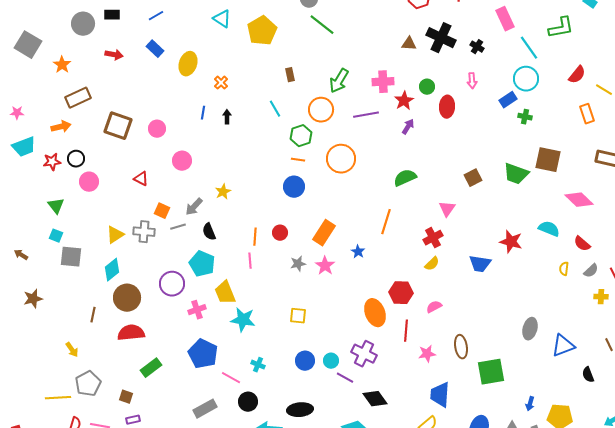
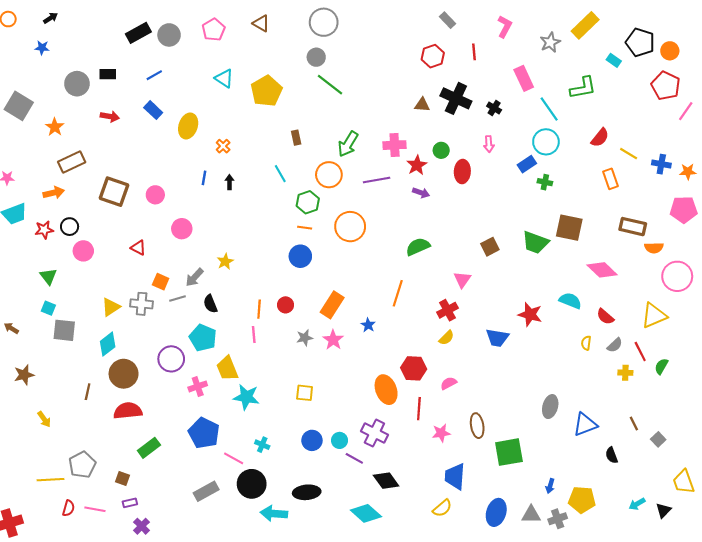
purple arrow: (408, 127) -> (421, 193), turned 77
yellow arrow: (72, 350) -> (44, 419), moved
black circle: (248, 402) -> (252, 484), size x1.4

